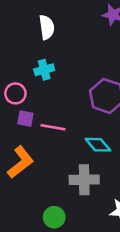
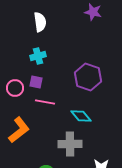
pink circle: (15, 93) -> (15, 88), moved
purple square: (25, 118) -> (36, 82), moved

